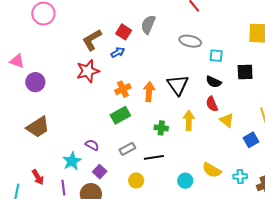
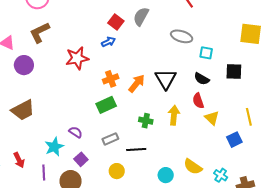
brown L-shape: (92, 40) -> (40, 32), moved
orange arrow: (149, 92) -> (137, 83), turned 30
cyan cross: (240, 176) -> (221, 175), turned 32

